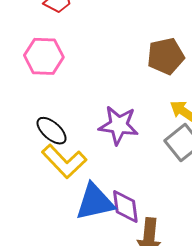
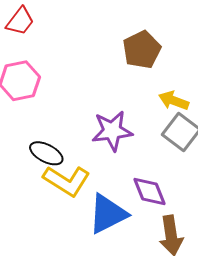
purple diamond: (125, 206) -> (149, 191), moved

